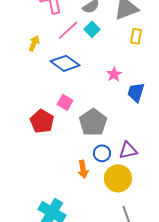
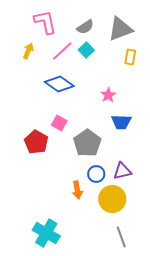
yellow arrow: (34, 43) -> (28, 51), moved
blue trapezoid: (136, 92) -> (121, 122), moved, turned -105

